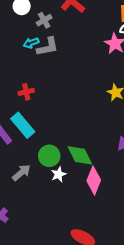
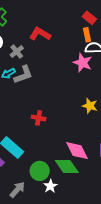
red cross: (26, 92) -> (39, 118), moved, turned 32
pink diamond: (94, 180) -> (77, 151), moved, turned -40

